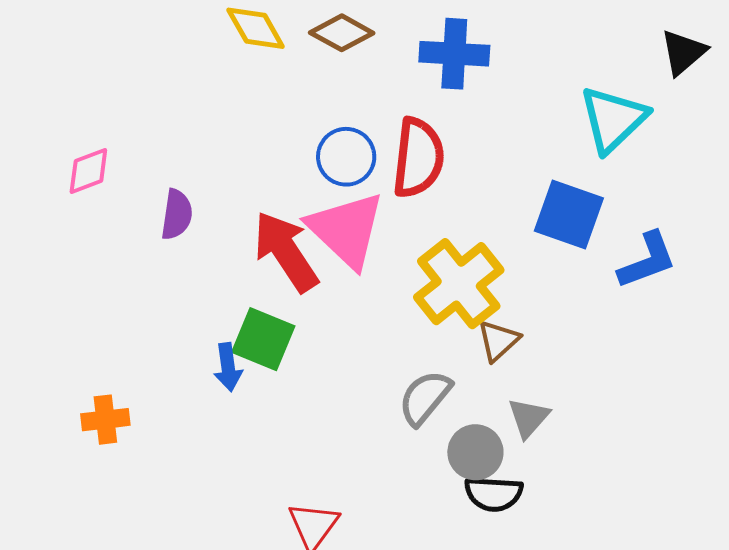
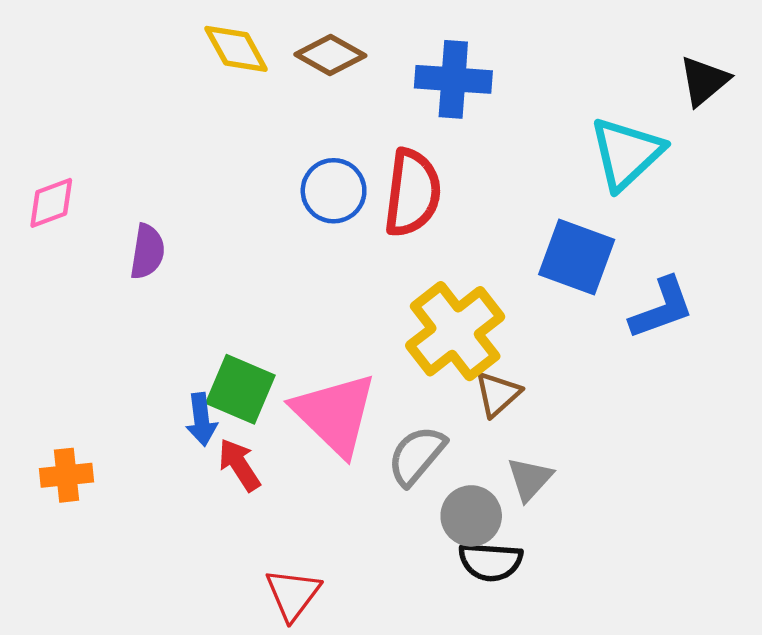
pink triangle: (346, 230) -> (335, 414), moved
red arrow: (286, 251) -> (239, 465), moved, size x0.6

